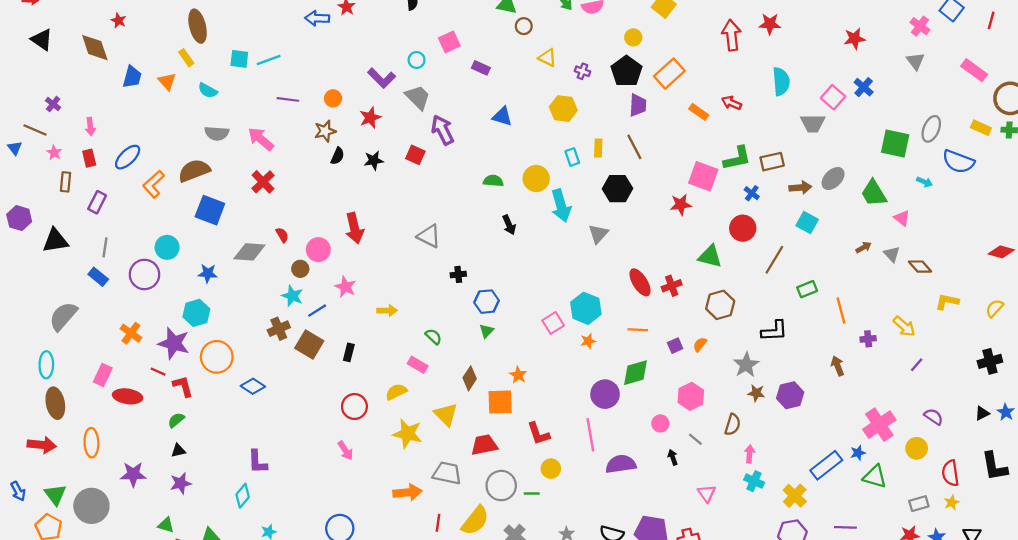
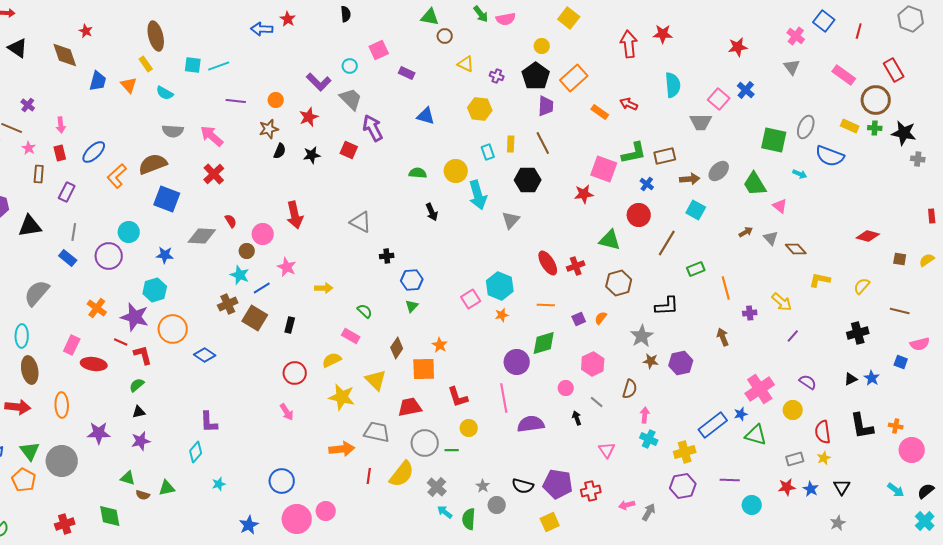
yellow cross: (795, 496) -> (685, 452), turned 30

